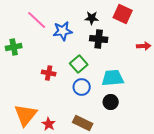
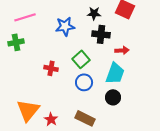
pink line: (37, 20) -> (25, 17), moved, turned -60
red arrow: (144, 46) -> (122, 50), moved
cyan trapezoid: (113, 78) -> (115, 73), turned 115

